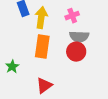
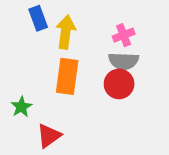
pink cross: (72, 16) -> (124, 35), moved
red triangle: (44, 86) -> (49, 136), moved

